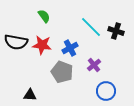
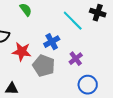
black cross: (116, 31) -> (98, 13), moved
red star: (42, 45) -> (22, 52), moved

